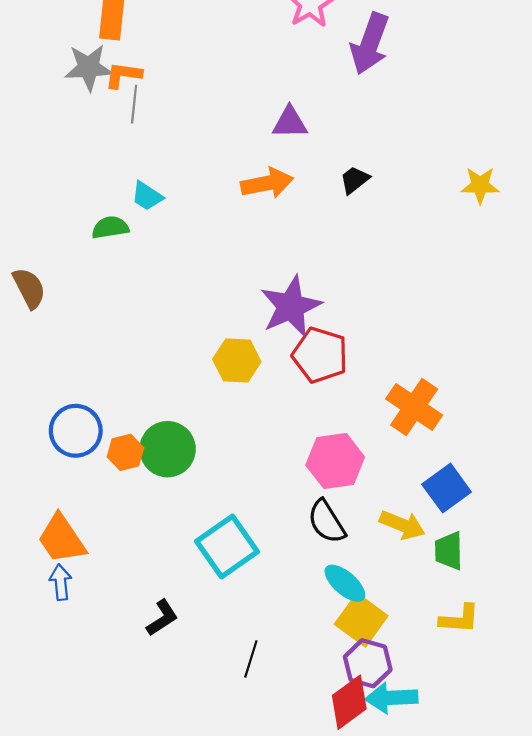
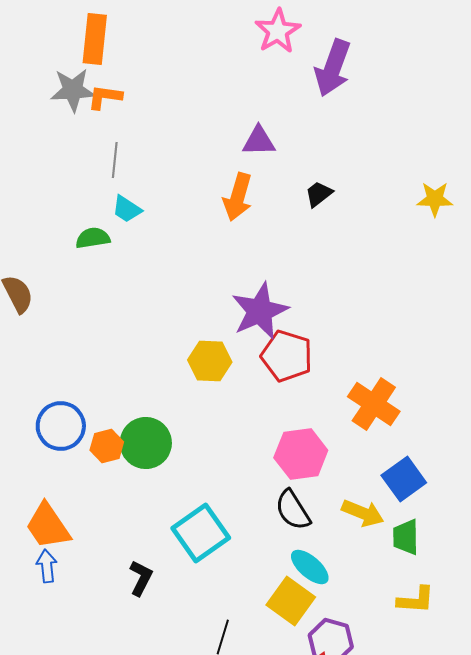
gray line: (134, 104) -> (115, 160), moved
orange arrow: (267, 183) -> (238, 197), turned 117
black L-shape: (162, 618) -> (141, 578), moved, turned -30
yellow square: (361, 620) -> (291, 601), moved

